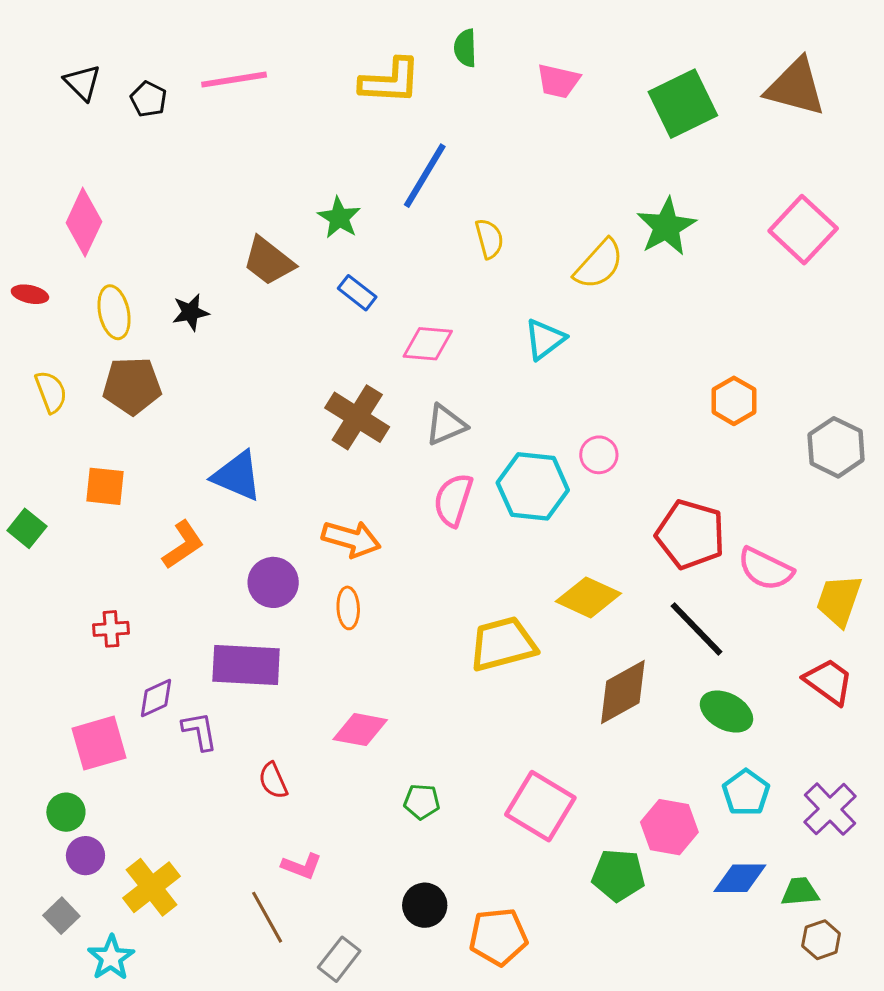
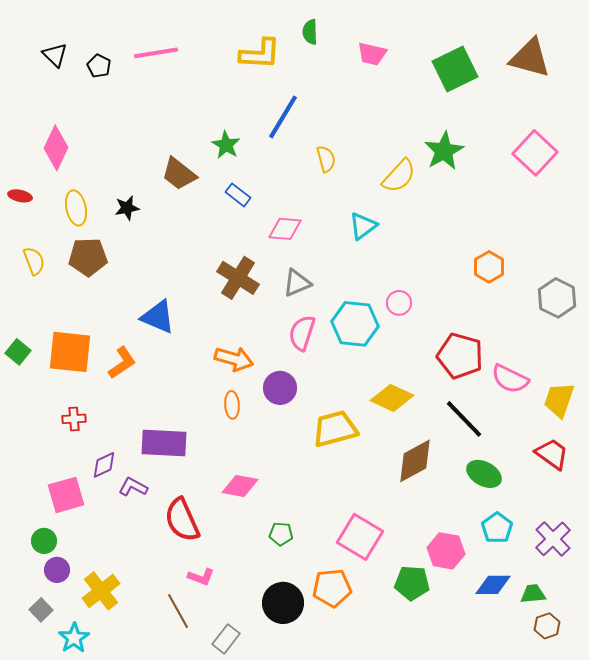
orange square: (105, 486) -> (70, 352), moved, size x1.6
purple circle: (273, 582) -> (280, 388), moved
purple L-shape: (200, 731) -> (133, 487), turned -52
red semicircle: (273, 781) -> (182, 520), size x1.8
black circle: (425, 905) -> (283, 603), size x1.4
orange pentagon: (498, 937) -> (332, 588), moved

